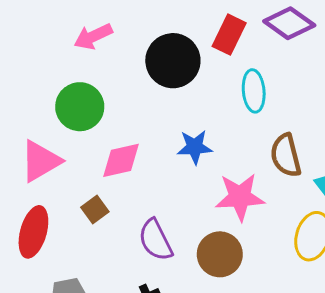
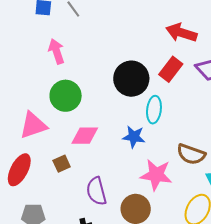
pink arrow: (93, 36) -> (56, 51), moved, turned 85
cyan ellipse: (254, 91) -> (154, 110), moved
brown semicircle: (286, 155) -> (191, 154), turned -68

